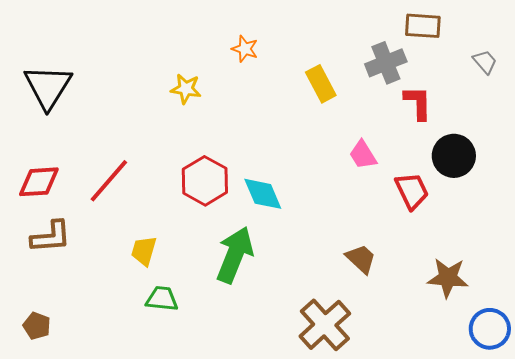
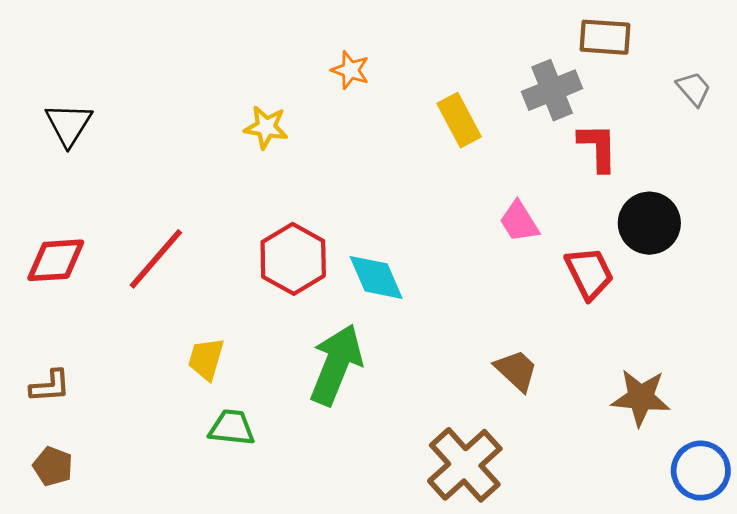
black triangle: (48, 87) -> (69, 124), size x0.7
brown L-shape: (51, 237) -> (50, 386), moved, size x0.7

